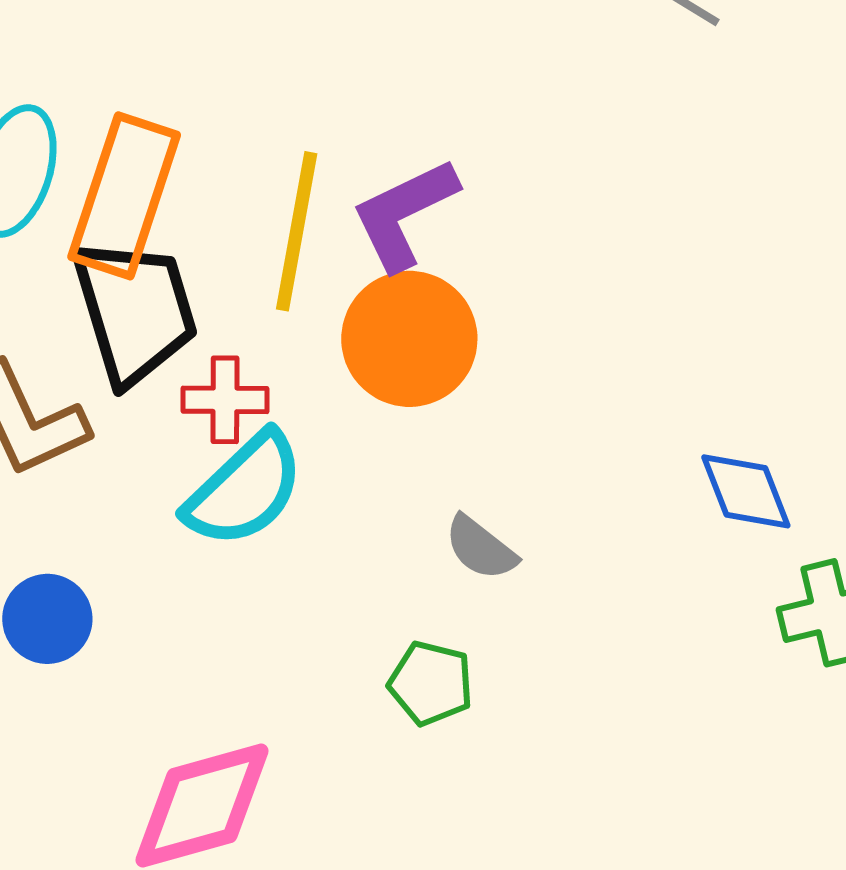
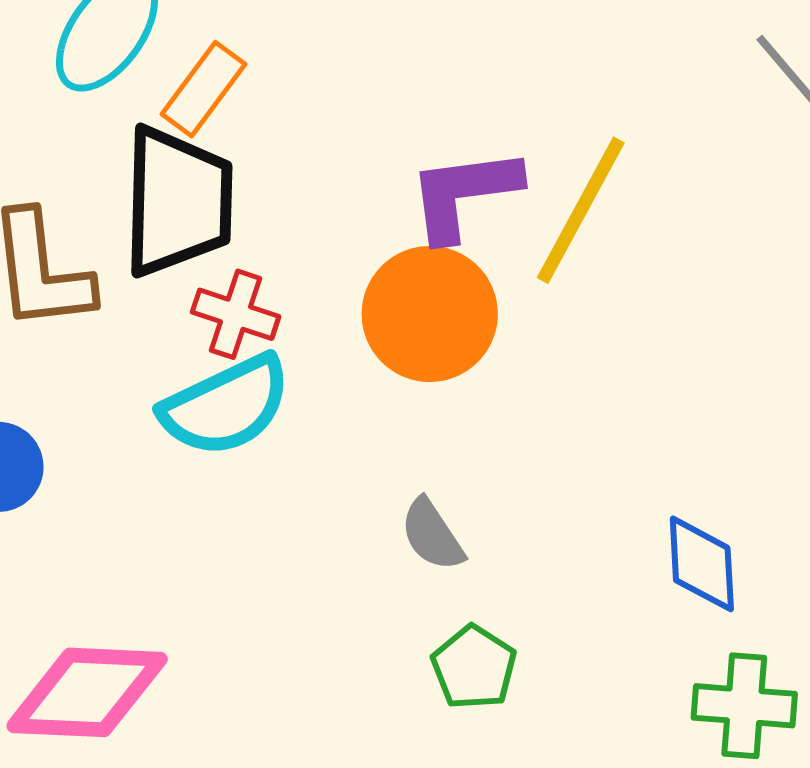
orange rectangle: (124, 196) -> (203, 89), size x0.6
yellow line: (297, 231) -> (581, 210), moved
green pentagon: (431, 683) -> (474, 667), moved

